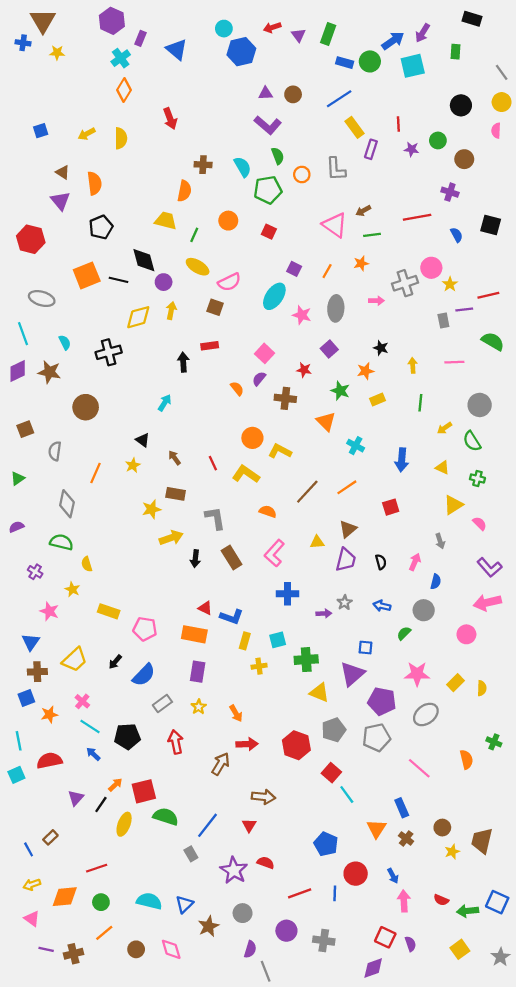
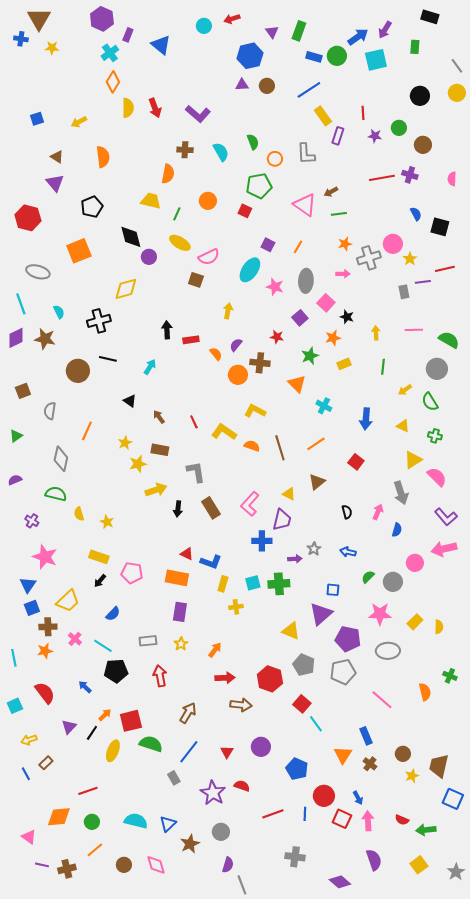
red arrow: (272, 27) -> (232, 19), moved
blue hexagon: (241, 52) -> (250, 56), moved
purple L-shape: (268, 125) -> (198, 114), moved
pink semicircle: (496, 131) -> (452, 179), moved
yellow semicircle: (121, 138) -> (128, 108), moved
orange semicircle: (94, 183) -> (103, 157), moved
green pentagon: (268, 190) -> (259, 186), moved
red line: (417, 217) -> (382, 178), moved
black square: (491, 225) -> (440, 227), moved
orange star: (361, 263) -> (345, 244), moved
black line: (119, 280) -> (108, 359), moved
yellow arrow: (171, 311) -> (228, 311), moved
green semicircle: (493, 341) -> (449, 340), moved
red rectangle: (210, 346) -> (191, 340), moved
pink square: (264, 353) -> (326, 303), moved
green star: (340, 391) -> (310, 356), turned 30
orange circle: (252, 438) -> (238, 375), moved
yellow star: (133, 465) -> (125, 443), moved
brown line: (307, 492) -> (280, 448), turned -60
red square: (391, 507) -> (356, 462), turned -35
orange semicircle: (268, 511) -> (252, 446), moved
pink semicircle: (480, 524) -> (437, 477), size x1.5
gray arrow: (440, 541) -> (401, 493), size x1.6
yellow triangle: (317, 542) -> (289, 494), turned 32
purple trapezoid: (346, 560) -> (282, 520), moved
yellow star: (72, 589) -> (107, 522), moved
gray circle: (424, 610) -> (393, 582), moved
pink star: (49, 611) -> (45, 557), size x1.4
pink circle: (466, 634) -> (415, 563), moved
green cross: (306, 660) -> (279, 584), moved
black arrow: (115, 662) -> (100, 581), moved
brown cross: (37, 672) -> (48, 627), moved
blue semicircle: (144, 675) -> (113, 614), moved, size x0.7
blue square: (26, 698) -> (32, 608), moved
gray rectangle: (162, 703) -> (148, 641), turned 30
orange arrow: (236, 713) -> (215, 650), turned -112
gray ellipse: (426, 714) -> (388, 651), turned 35
cyan line: (90, 727) -> (103, 646), moved
gray pentagon: (334, 730) -> (304, 665), turned -30
cyan line: (19, 741) -> (14, 658), moved
red semicircle: (49, 761) -> (45, 693), turned 65
brown arrow: (221, 764) -> (188, 713), moved
brown arrow: (263, 797) -> (241, 705), moved
yellow arrow: (32, 885) -> (29, 740), moved
blue square: (497, 902) -> (453, 799), moved
purple circle: (286, 931) -> (261, 747), moved
red square: (385, 937) -> (342, 819), moved
purple semicircle: (410, 944) -> (374, 860), size x1.5
purple diamond: (373, 968) -> (340, 882), turned 60

